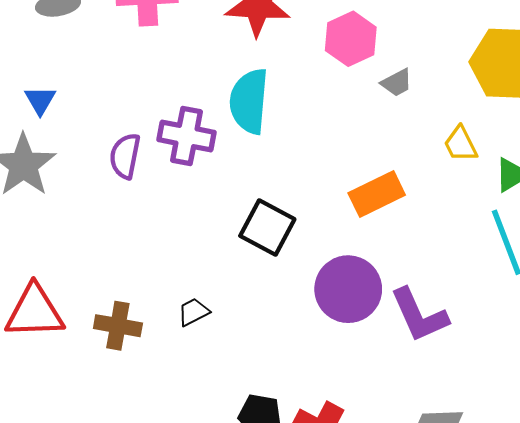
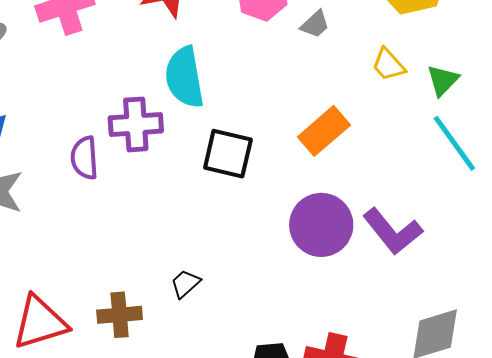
black square: (267, 227) -> (228, 154), moved

